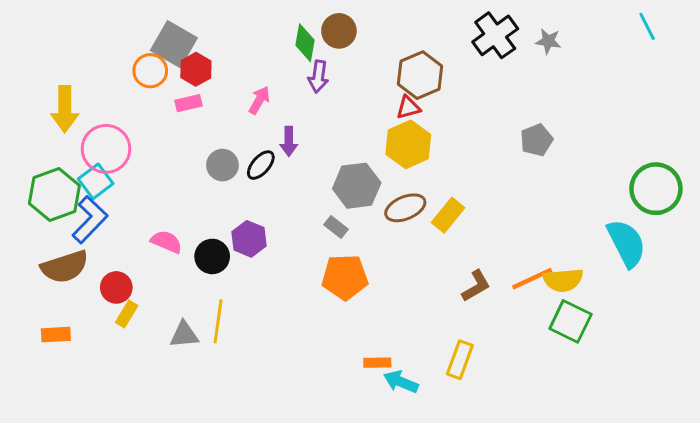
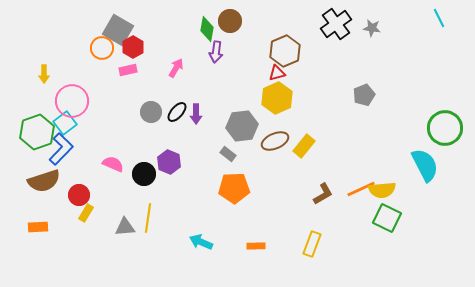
yellow arrow: (65, 109) -> (44, 74), size x0.6
purple arrow: (289, 141) -> (196, 114), moved
cyan arrow: (401, 382) -> (201, 242), moved

